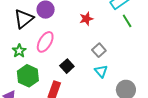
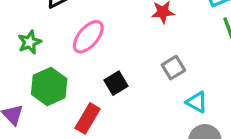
green star: (19, 51) -> (30, 42), moved
cyan triangle: (101, 71) -> (197, 102), moved, turned -32

